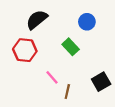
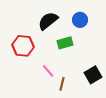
black semicircle: (37, 20) -> (48, 21), moved
green rectangle: (71, 47) -> (65, 43), turned -63

